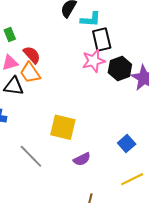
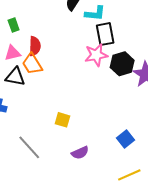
red semicircle: (32, 55) -> (35, 46), turned 42
yellow square: (63, 127) -> (63, 120), size x0.6

